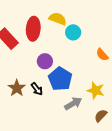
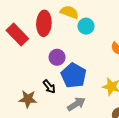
brown star: (17, 88) -> (28, 99), moved, turned -30
gray arrow: (73, 103) -> (76, 104), moved

